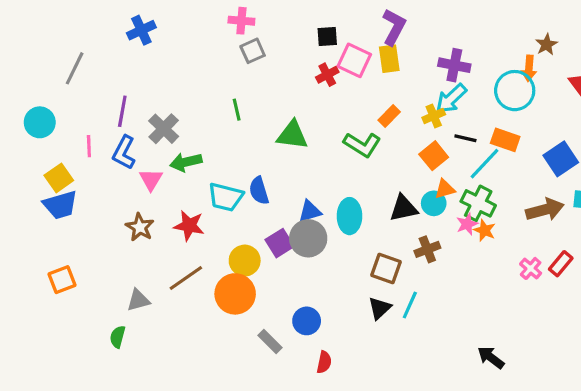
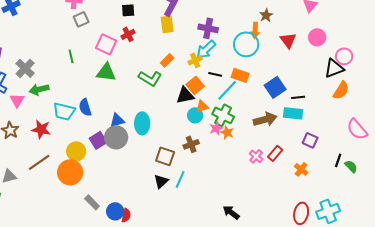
pink square: (354, 60) -> (106, 44), moved
black triangle: (403, 208) -> (185, 95), moved
blue circle: (307, 321) -> (115, 211), moved

